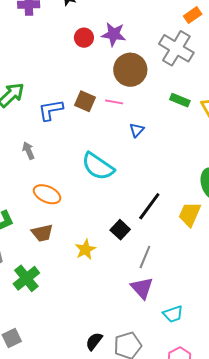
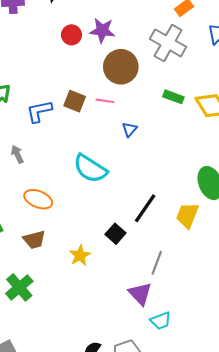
gray line: (145, 257) -> (157, 263), moved
cyan trapezoid: (173, 314) -> (161, 321), moved

